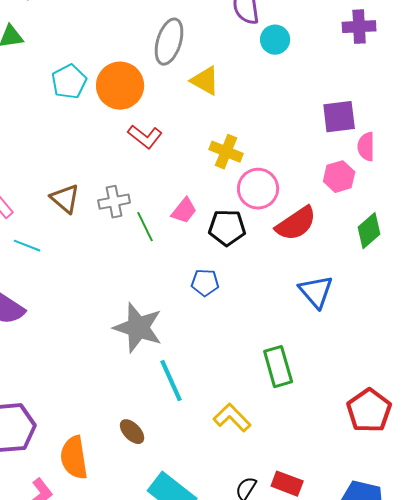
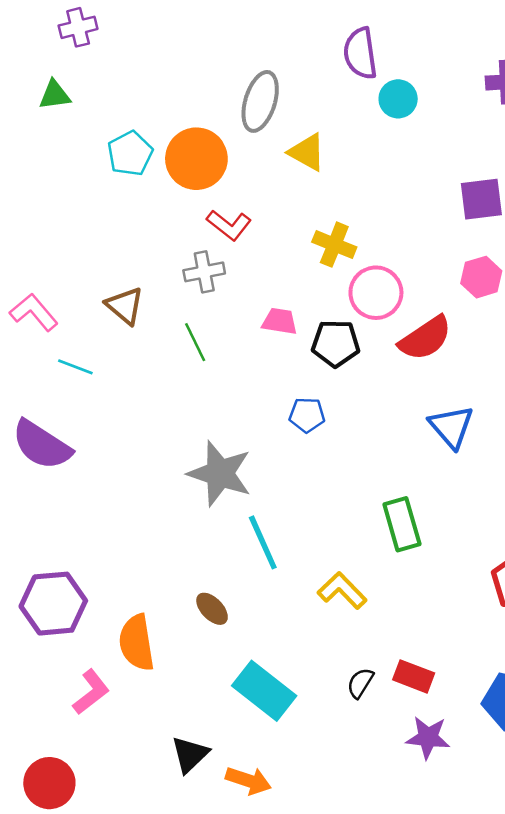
gray cross: (114, 202) -> (204, 272), moved
pink trapezoid: (184, 211) -> (280, 321), turned -120
green line: (145, 227) -> (195, 342), moved

